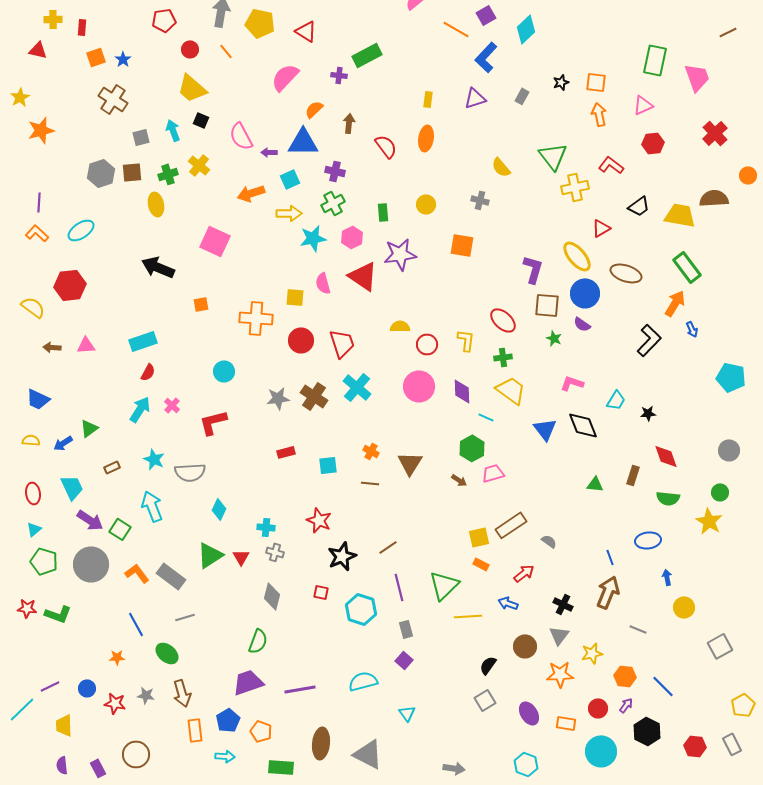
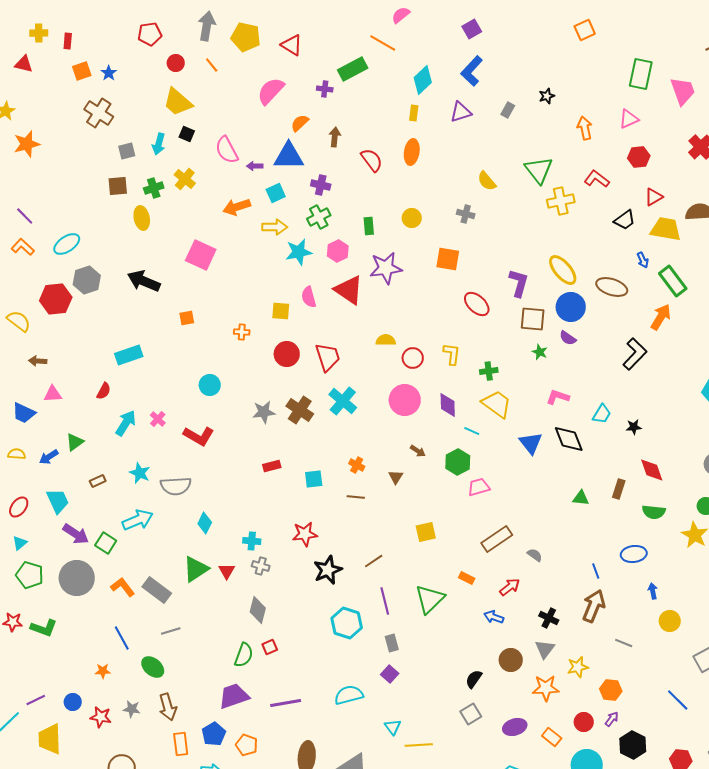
orange line: (456, 29) -> (383, 43), moved
cyan diamond: (526, 29) -> (423, 80), moved
orange square: (596, 82) -> (585, 30), moved, turned -30
cyan arrow: (173, 130) -> (159, 144), turned -145
gray hexagon: (101, 173) -> (87, 280), moved
purple line: (39, 202) -> (25, 216), turned -48
red triangle: (601, 228) -> (654, 197), moved
orange cross: (256, 318) -> (242, 332), size x0.5
red ellipse: (503, 320) -> (477, 304), moved
blue arrow: (692, 329) -> (643, 260), moved
pink triangle: (86, 345) -> (53, 394), moved
red semicircle: (148, 372) -> (104, 391), moved
red L-shape: (213, 422) -> (199, 436), turned -136
brown triangle: (410, 463) -> (396, 477), size x0.6
brown arrow: (459, 480) -> (418, 451), moved
red ellipse: (33, 493) -> (19, 507), turned 45
cyan arrow: (152, 506) -> (138, 520), turned 88
red star: (319, 520) -> (305, 534), turned -30
yellow square: (479, 537) -> (426, 532), moved
red square: (321, 592) -> (270, 647), moved, turned -35
yellow line: (468, 616) -> (419, 745), moved
blue line: (663, 686) -> (678, 700), moved
purple ellipse: (529, 713) -> (515, 727), turned -75
orange rectangle: (566, 723) -> (552, 737), turned 30
yellow trapezoid: (64, 725) -> (50, 739), size x1.4

